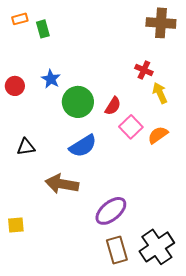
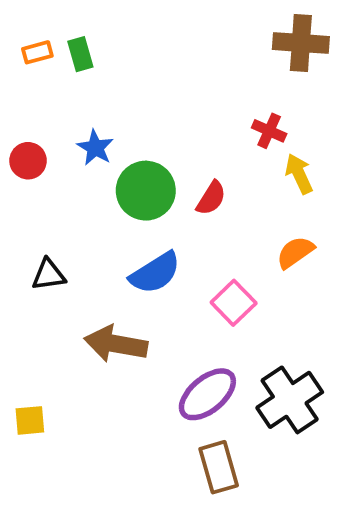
orange rectangle: (20, 19) -> (37, 52), moved
pink square: (131, 127) -> (234, 303), moved
black cross: (157, 247) -> (290, 400), moved

